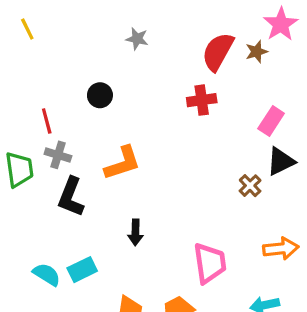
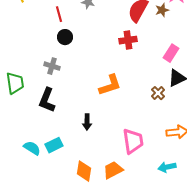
red line: (47, 121) -> (59, 14), moved
gray cross: (58, 155) -> (52, 66), moved
orange L-shape: (123, 163) -> (110, 85), moved

